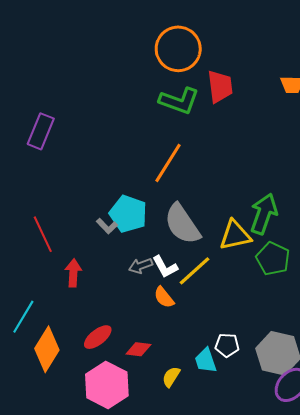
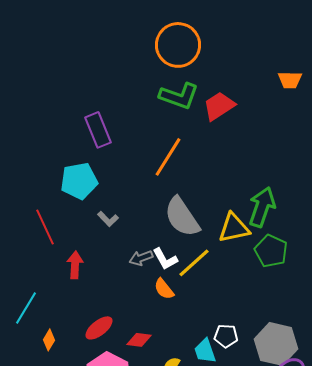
red trapezoid: (220, 87) -> (219, 106), moved, turned -116
purple rectangle: (41, 131) -> (98, 130), moved, turned -44
cyan pentagon: (128, 214) -> (79, 181), moved, turned -30
orange diamond: (47, 349) -> (49, 340), size x0.5

